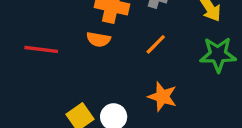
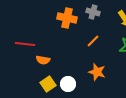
orange semicircle: (98, 39) -> (43, 60), moved

